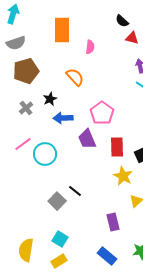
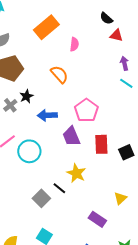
orange rectangle: (62, 30) -> (46, 27), turned 50
black star: (50, 99) -> (26, 96), moved
yellow star: (123, 176) -> (76, 173), moved
purple rectangle: (113, 222) -> (97, 219), turned -42

